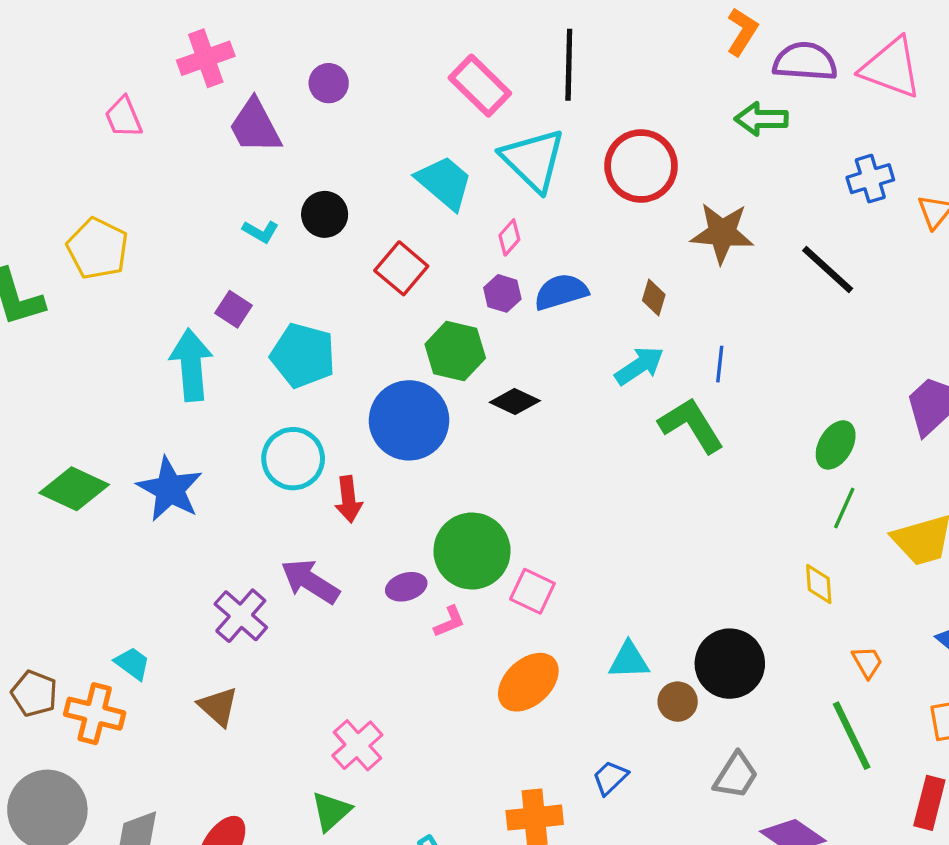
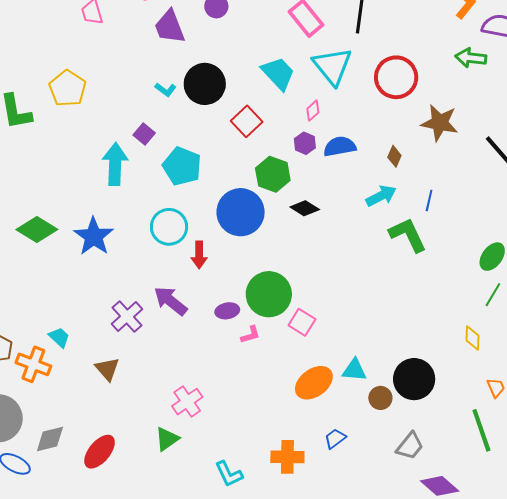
black circle: (325, 214) -> (205, 84), size x1.5
orange ellipse: (528, 682) -> (314, 383), moved

